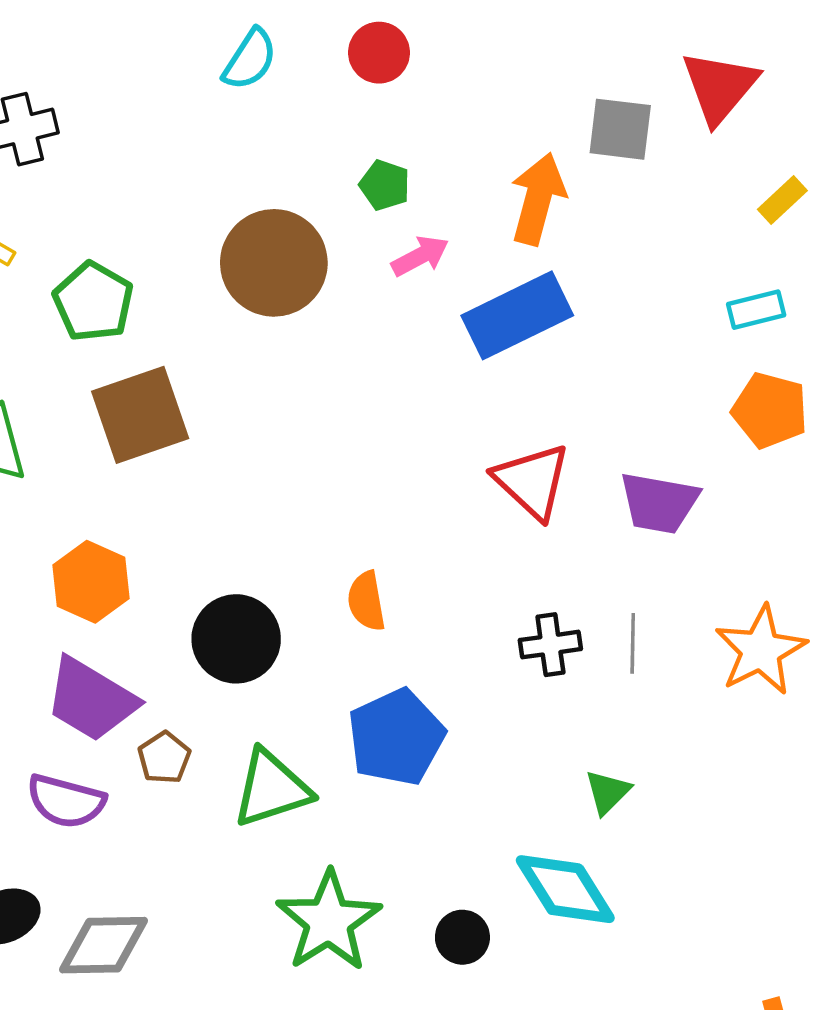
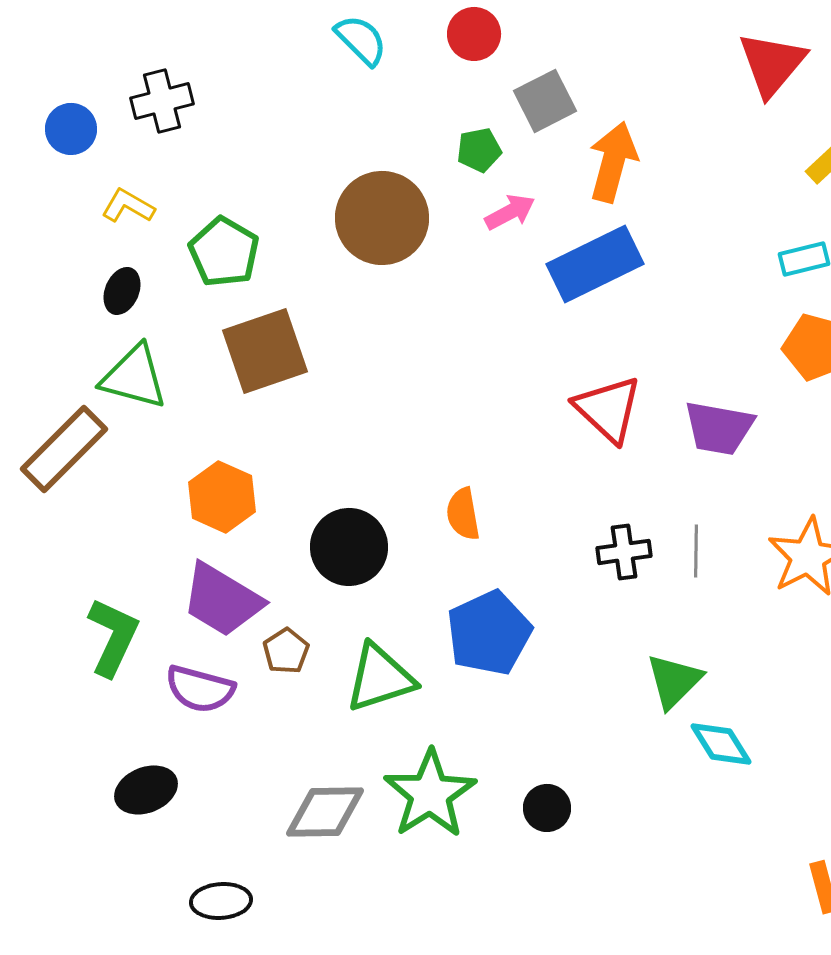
cyan semicircle: (250, 59) -> (361, 40), turned -78
gray square: (620, 129) -> (545, 101), moved, turned -34
green pentagon: (385, 185) -> (479, 150), turned -30
green triangle: (608, 792) -> (674, 681), size x1.4
cyan diamond: (565, 889) -> (721, 744), moved, size x0.7
gray diamond: (104, 945) -> (325, 812), moved

